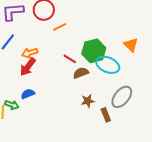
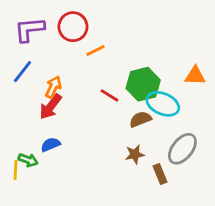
orange triangle: (131, 45) -> (195, 76), turned -42
orange arrow: (30, 53) -> (53, 87), turned 133
brown semicircle: (81, 73) -> (140, 119), moved

